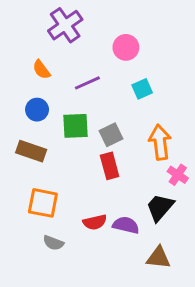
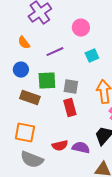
gray square: (111, 135) -> (71, 87), turned 35
brown rectangle: (31, 151) -> (30, 98), moved
gray semicircle: (53, 243) -> (32, 160), size x1.6

